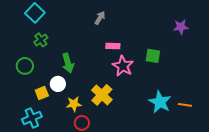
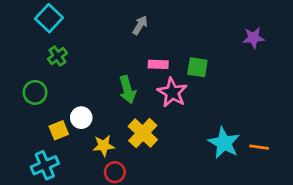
green square: (153, 56) -> (197, 67), moved
green arrow: (68, 63) -> (127, 90), moved

